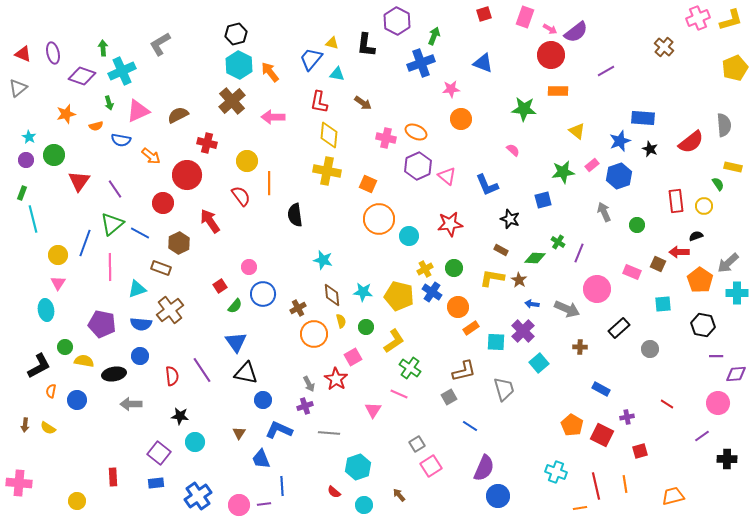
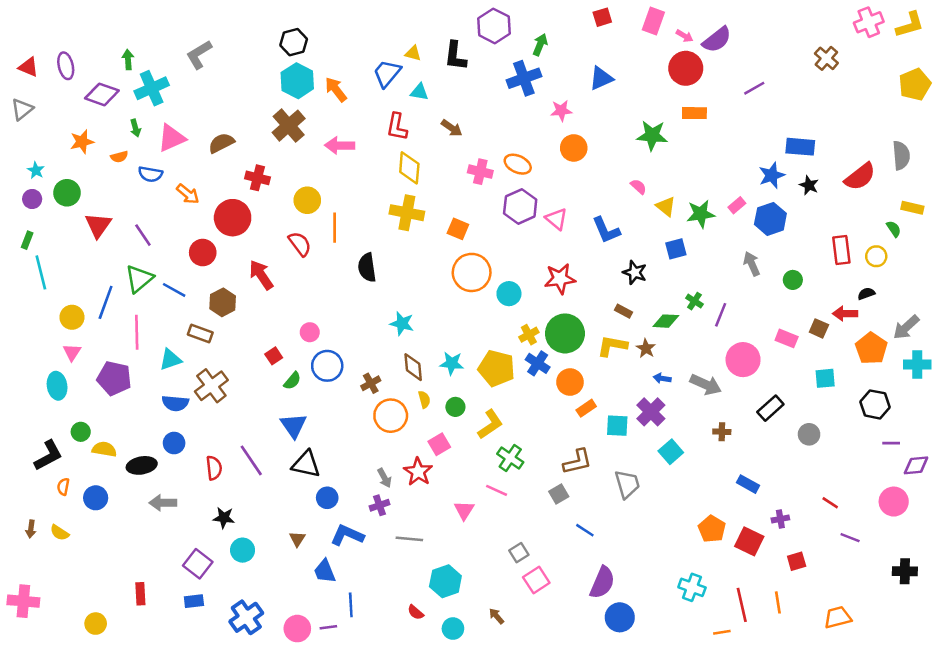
blue triangle: (483, 63) -> (601, 78), turned -45
yellow triangle: (577, 131) -> (666, 206), moved
green circle: (454, 268) -> (565, 333), size x1.8
purple pentagon: (102, 324) -> (114, 378), moved
purple line: (702, 436) -> (850, 538), moved, turned 56

